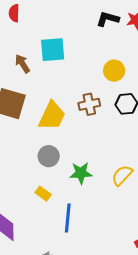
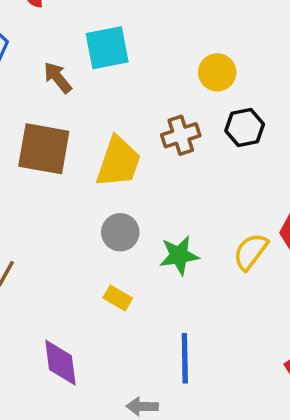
blue line: (68, 218) -> (185, 358), moved

